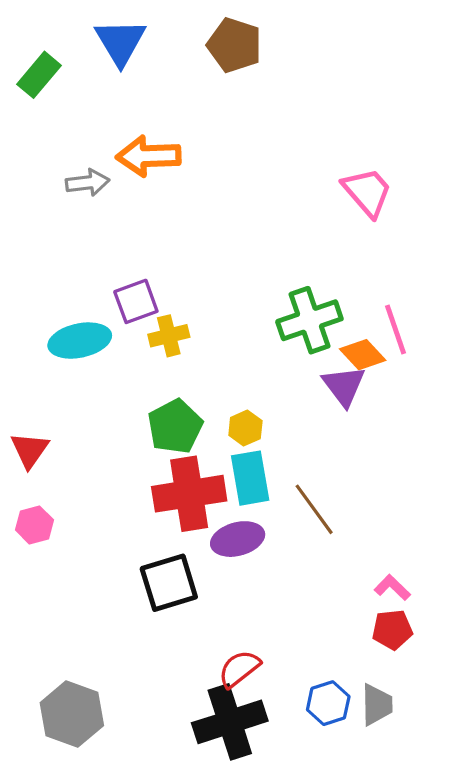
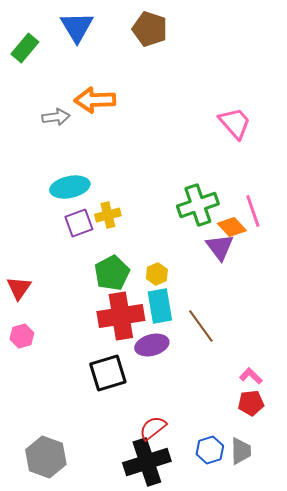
purple square: (136, 301) -> (79, 223), moved
cyan ellipse: (80, 341) -> (70, 187), moved

